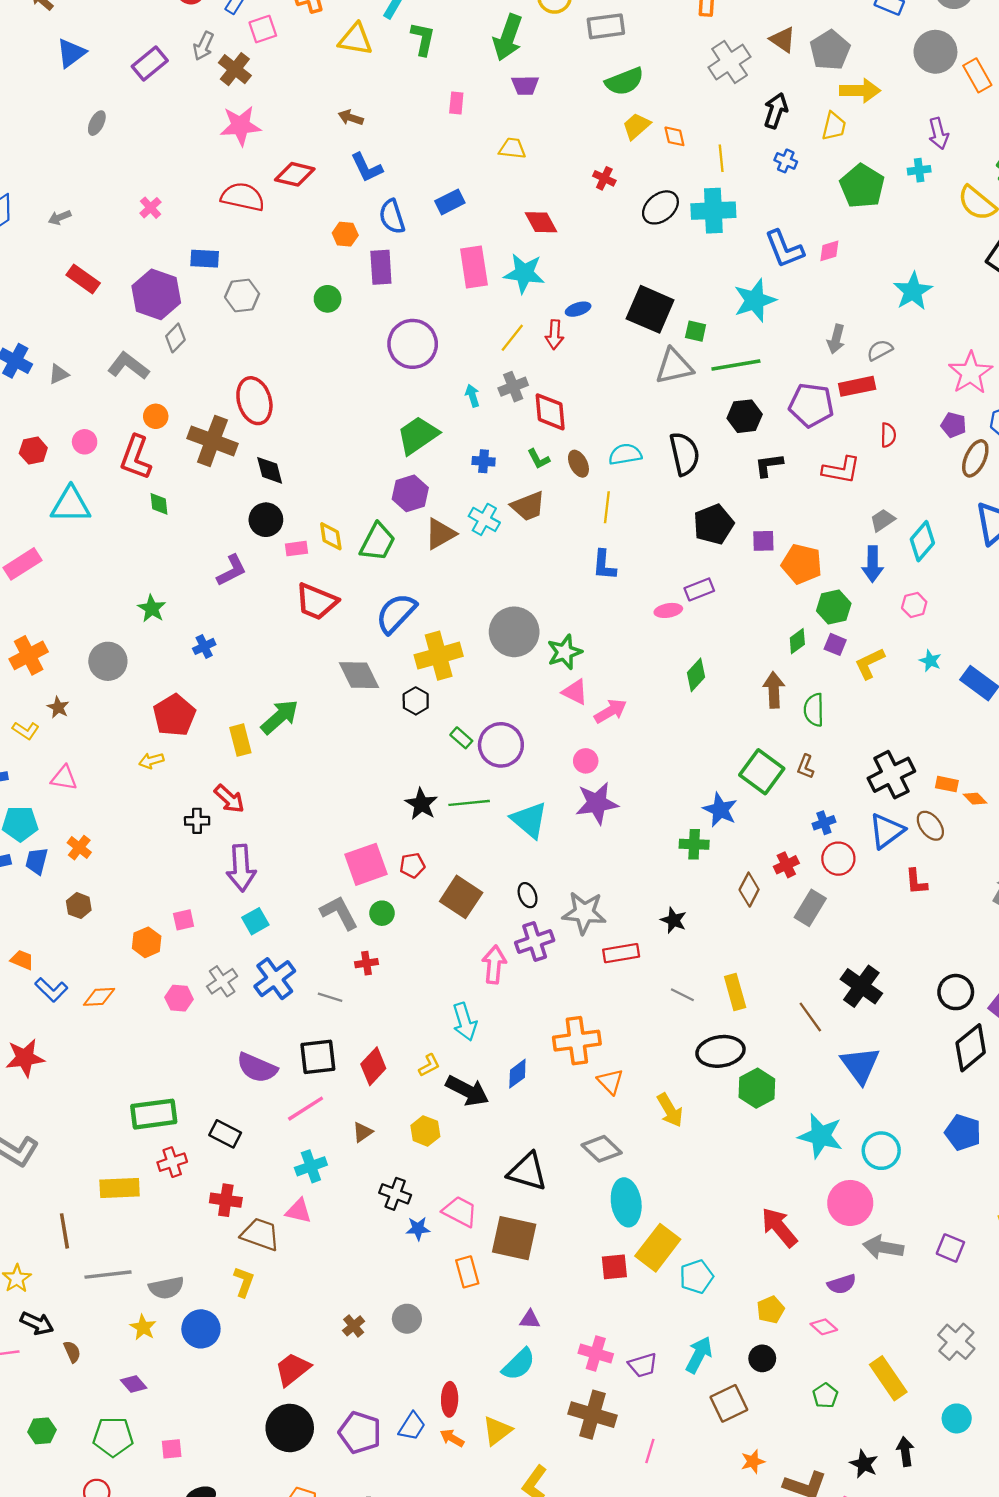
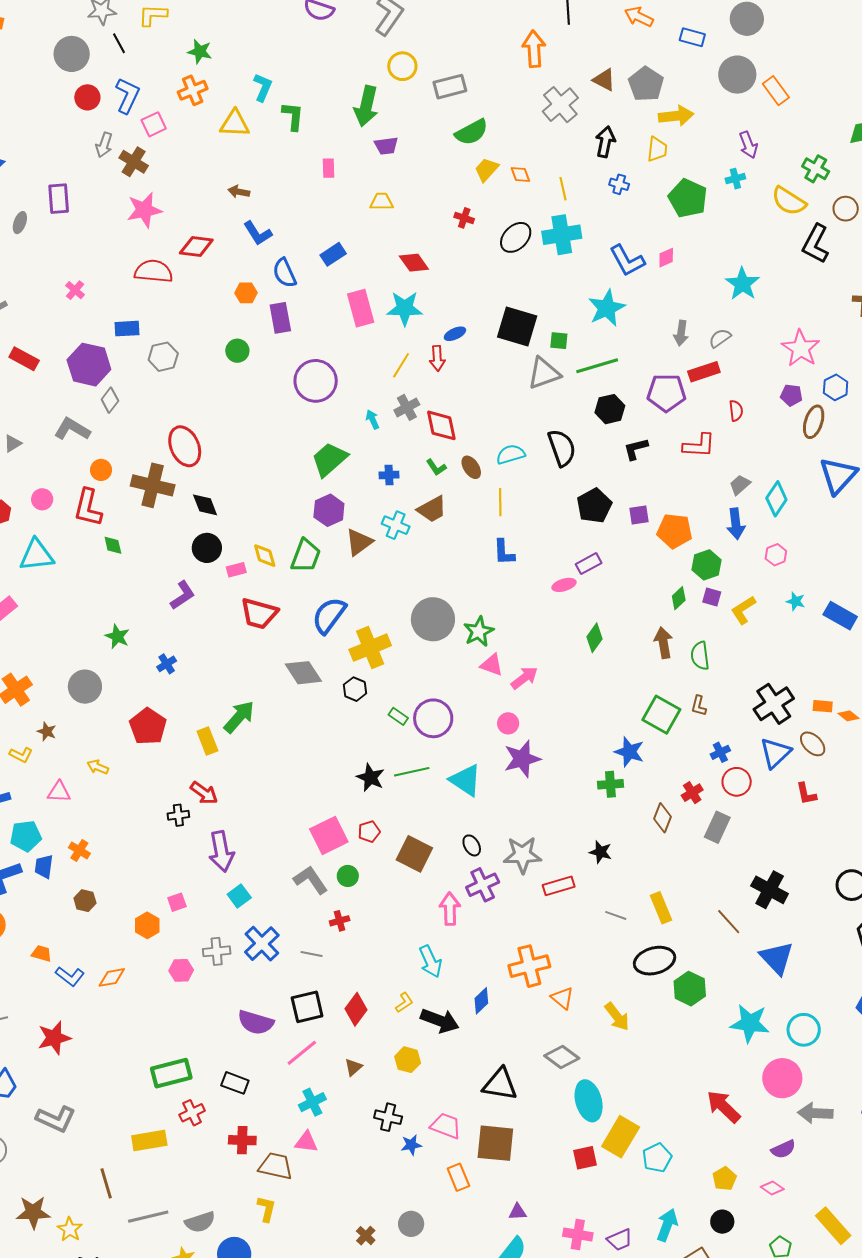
purple rectangle: (150, 64) -> (59, 199), moved, turned -48
yellow arrow: (151, 761) -> (98, 767), moved, turned 45
gray cross: (222, 981) -> (217, 951), turned 36

